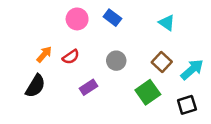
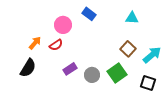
pink circle: (77, 19) -> (63, 25), moved
cyan triangle: (167, 23) -> (132, 18), turned -32
gray circle: (116, 61) -> (92, 75), moved
black square: (187, 105) -> (148, 83), turned 35

